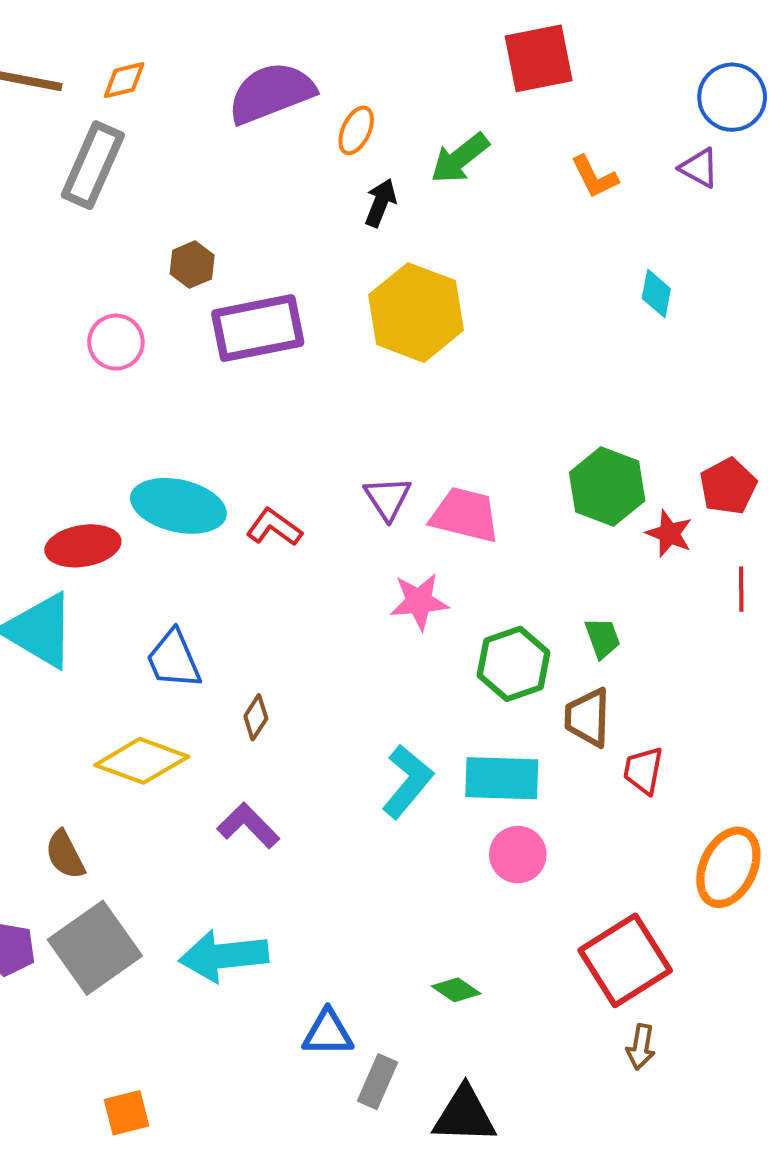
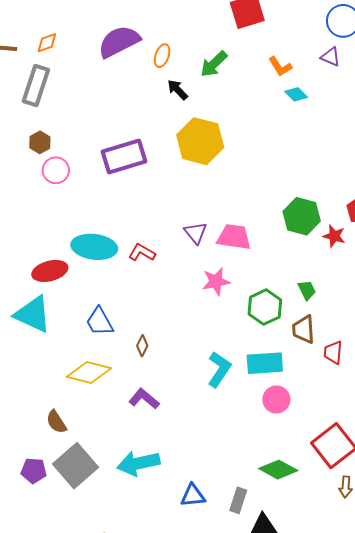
black arrow: (381, 203) -> (178, 90), turned -60
brown hexagon: (192, 265) -> (40, 142), moved
cyan diamond: (656, 293) -> (296, 94), moved, turned -50
green diamond: (456, 990) -> (278, 470), moved, size x1.6
gray rectangle: (377, 1082) -> (238, 500), moved

